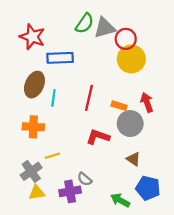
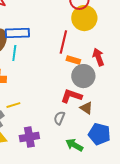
blue rectangle: (60, 58) -> (17, 33), moved
red line: (89, 98) -> (63, 42), moved
red L-shape: (98, 137) -> (71, 96), moved
gray semicircle: (85, 179) -> (59, 118), moved, turned 72

